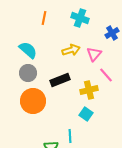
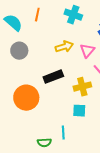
cyan semicircle: (28, 50) -> (13, 23), moved
gray circle: (28, 73) -> (19, 51), moved
cyan square: (86, 114) -> (79, 111), turned -32

